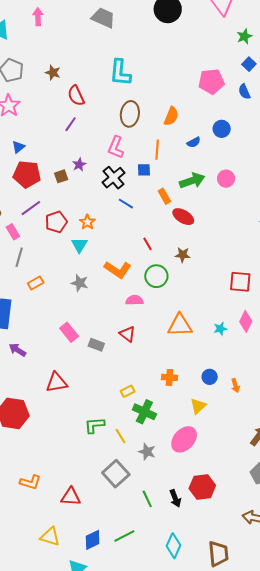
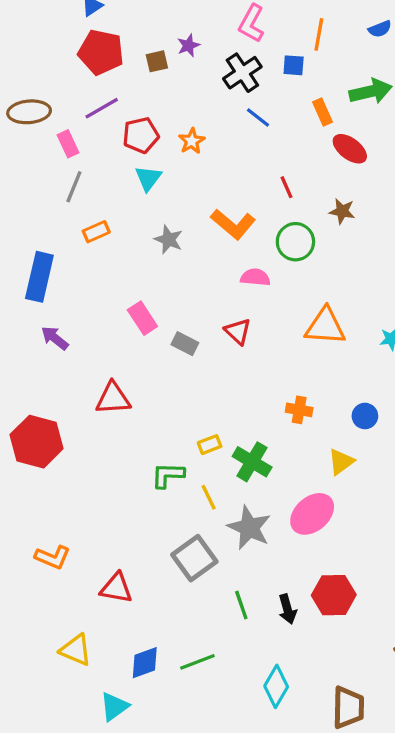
cyan triangle: (79, 245) -> (148, 178), moved
yellow rectangle: (128, 391) -> (210, 445), moved
gray star: (147, 452) -> (249, 528), size x1.5

